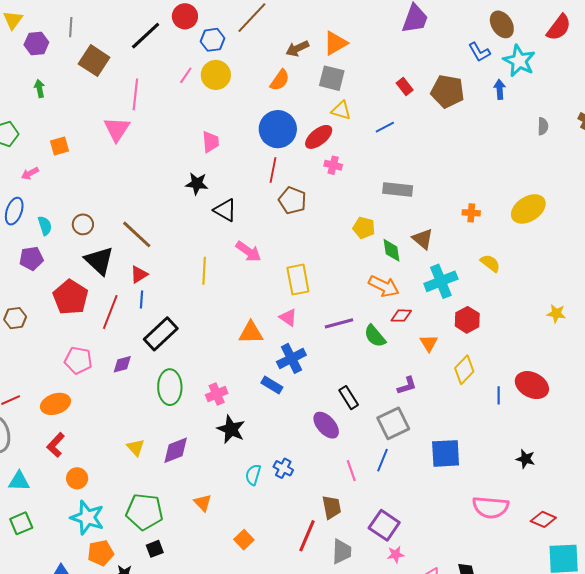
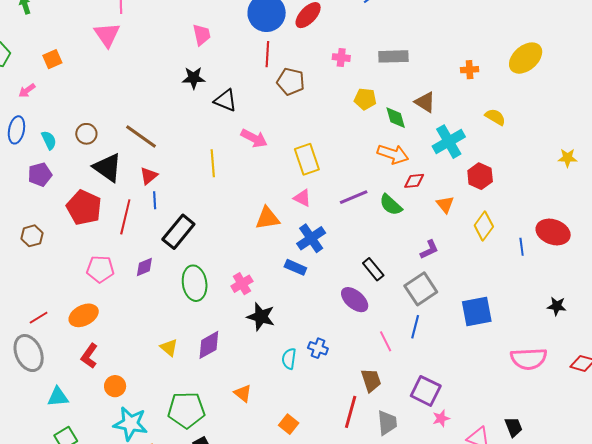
pink cross: (333, 165) -> (341, 58), moved

